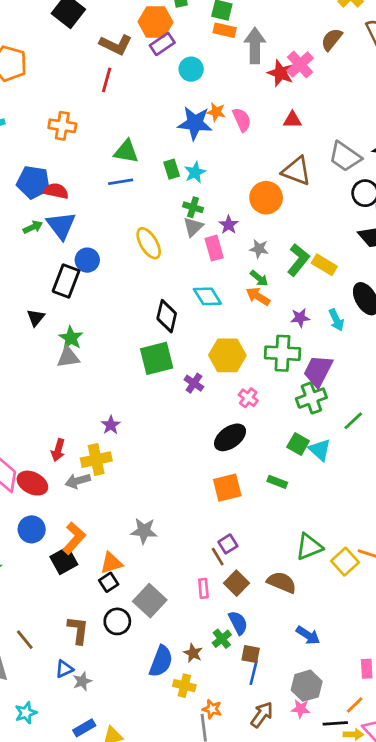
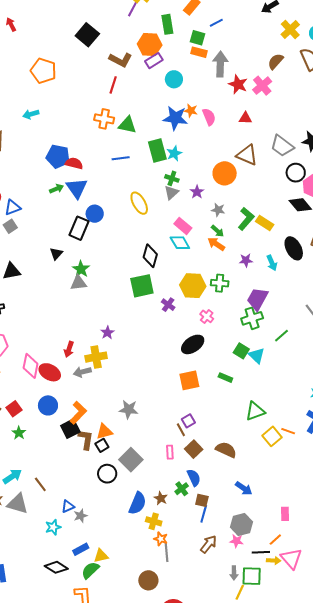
pink cross: (300, 65) -> (262, 86), moved
orange cross: (62, 126) -> (104, 119), moved
green triangle: (126, 152) -> (127, 125), moved
green rectangle: (172, 169) -> (157, 150), size x1.6
pink rectangle: (214, 248) -> (183, 226), moved, turned -36
green cross: (282, 353) -> (220, 283), moved, size x0.7
green triangle: (309, 547) -> (255, 411), moved
brown L-shape: (78, 630) -> (86, 439), moved
orange star: (212, 709) -> (161, 539), moved
cyan star: (26, 713) -> (53, 527), moved

